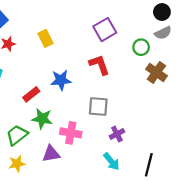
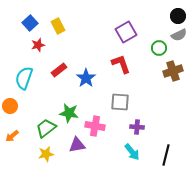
yellow rectangle: (45, 38) -> (58, 26), moved
brown cross: (156, 72) -> (173, 71), turned 36
blue star: (61, 80) -> (86, 78), turned -30
red rectangle: (31, 94) -> (59, 70), moved
purple cross: (117, 134) -> (137, 127), turned 32

